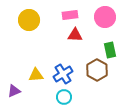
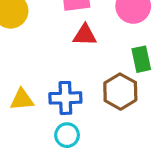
blue cross: (63, 74) -> (65, 98), turned 30

